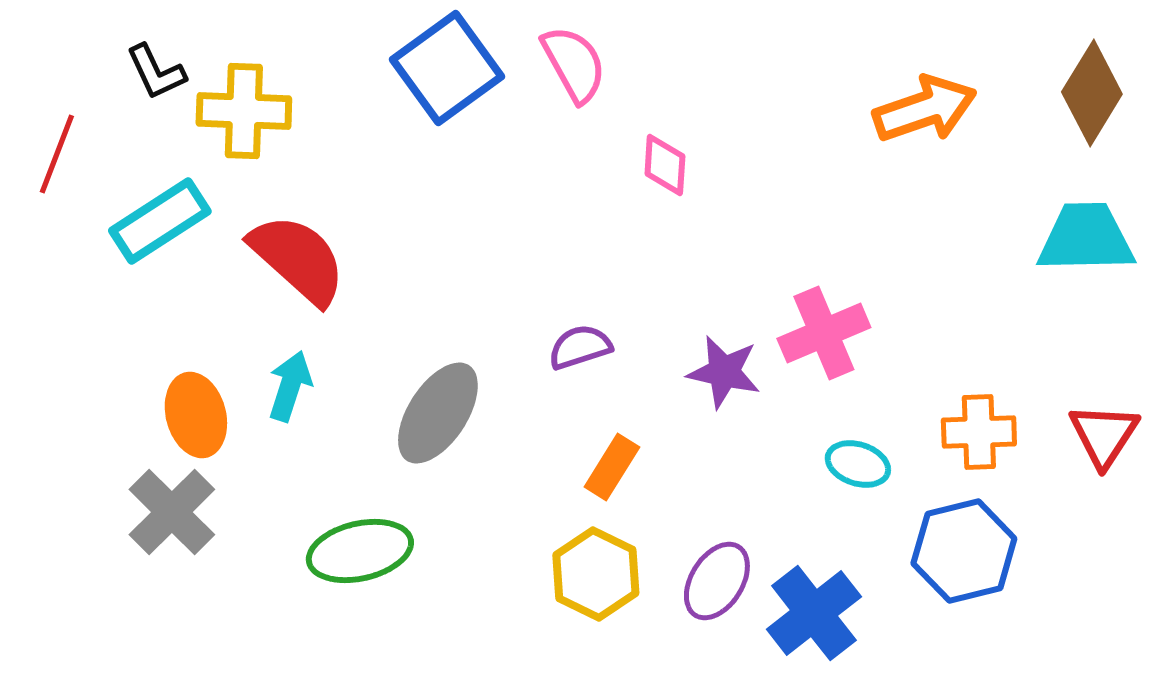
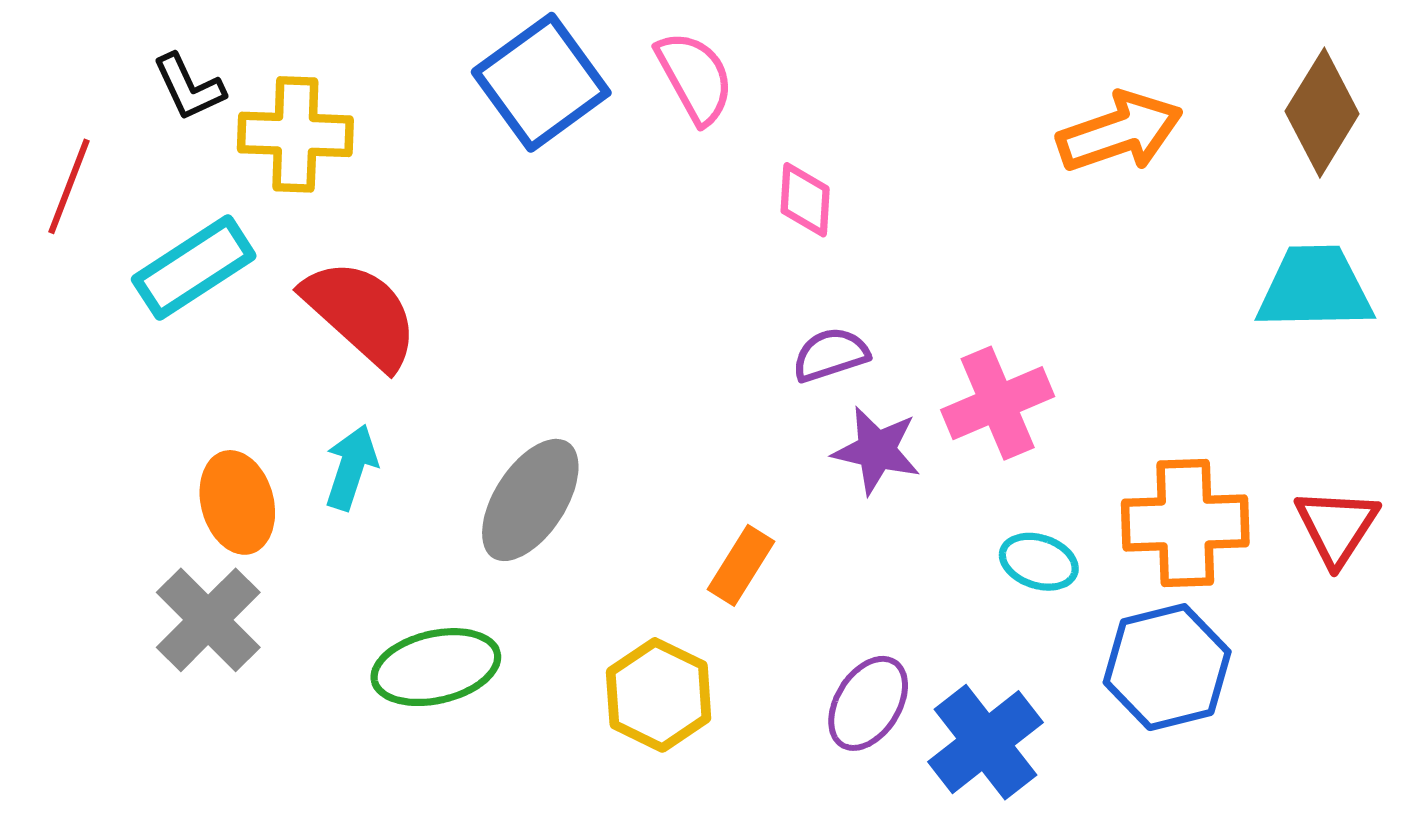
purple semicircle: (580, 347) -> (831, 355), moved
orange cross: (979, 432) -> (1185, 523), size x1.4
yellow hexagon: (596, 574) -> (659, 695), moved

